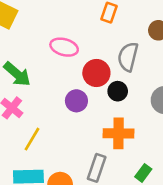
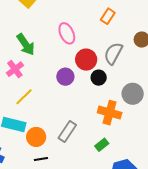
pink ellipse: (64, 47) -> (67, 33), turned 35
orange cross: (118, 133) -> (110, 113), moved

